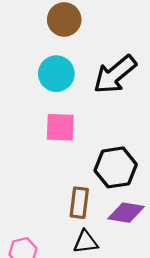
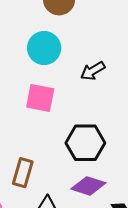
black arrow: (115, 74) -> (93, 71), moved, size x0.6
brown rectangle: (79, 203) -> (23, 173), moved

